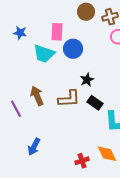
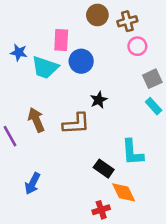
blue star: (20, 33) -> (19, 52), moved
black rectangle: (95, 103) -> (104, 169), moved
red cross: (82, 161) -> (101, 210), moved

